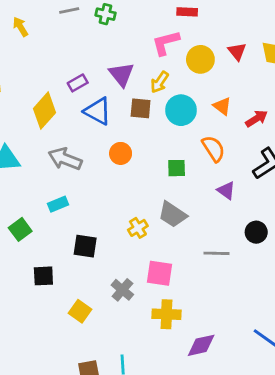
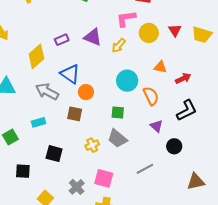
purple triangle: (121, 74) -> (93, 37), turned -36
orange triangle: (222, 106) -> (160, 67), turned -32
brown square: (141, 108) -> (75, 114), moved
cyan circle: (181, 110) -> (127, 81), moved
blue triangle: (98, 111) -> (70, 74), moved
green square: (177, 168) -> (118, 112), moved
black circle: (256, 232) -> (174, 146), moved
gray line: (217, 253) -> (145, 169), turned -36

